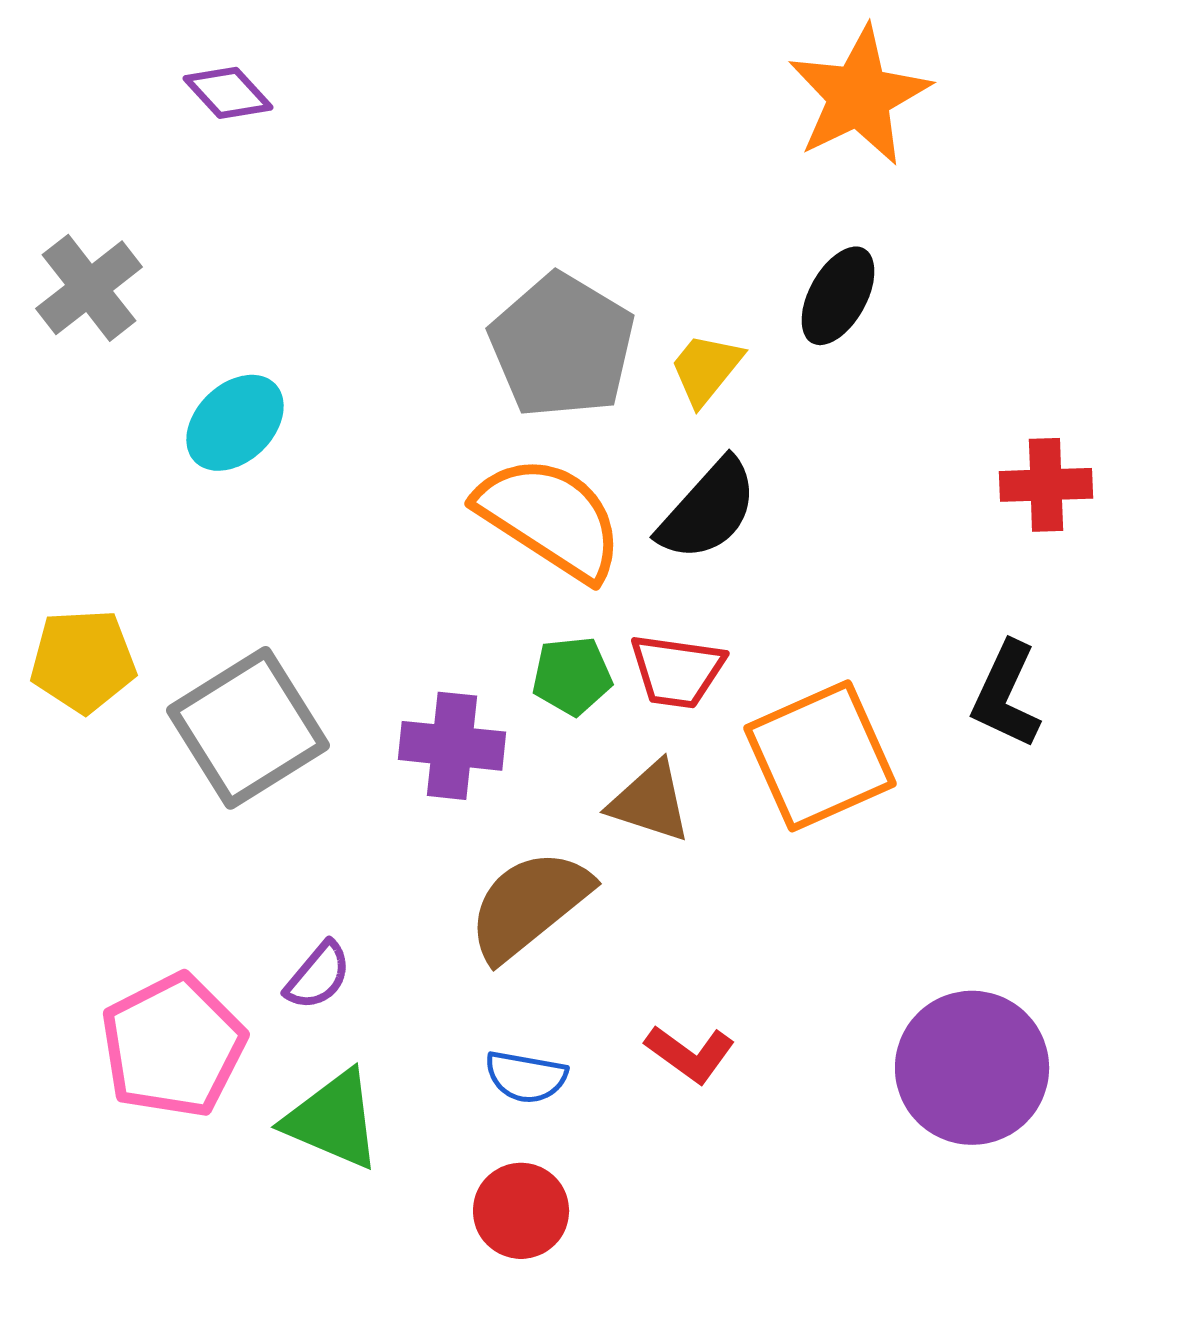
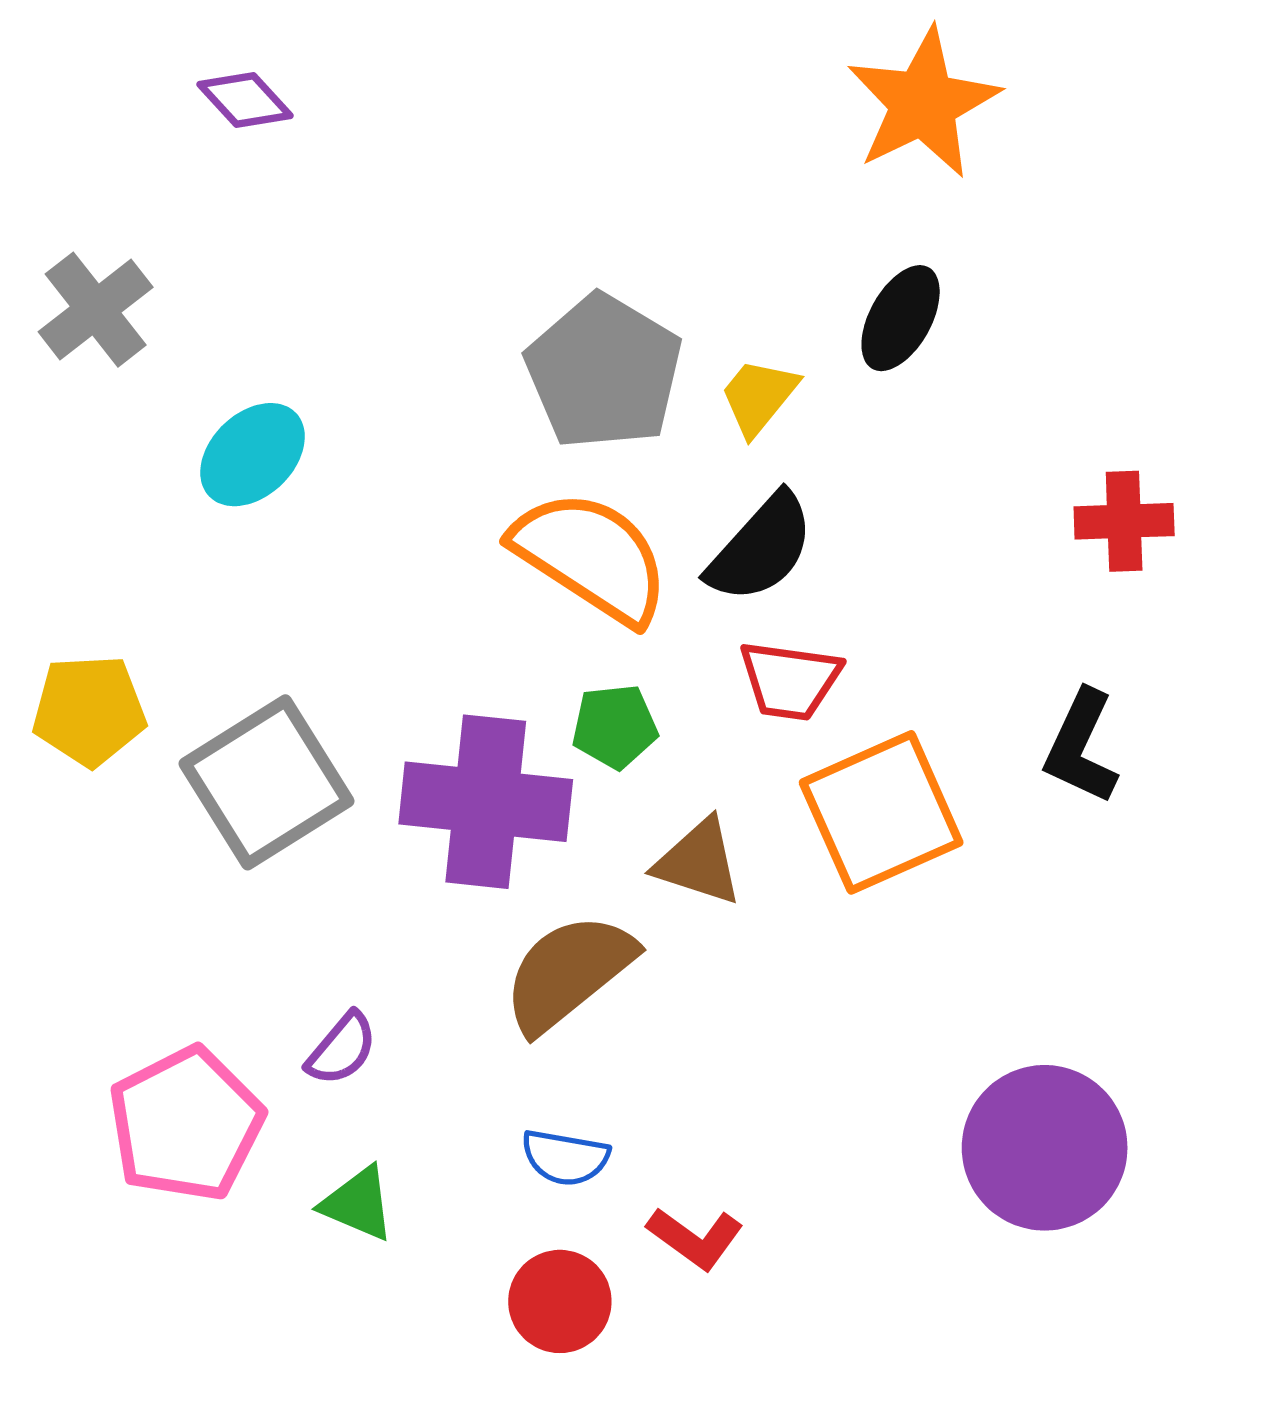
red trapezoid: (677, 671) -> (790, 680), moved
purple cross: (452, 746) -> (486, 802), size x1.5
red L-shape: (690, 1054) -> (695, 1238), moved
green triangle: (333, 1120) -> (358, 1204), size x0.7

